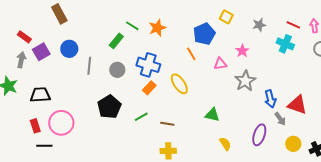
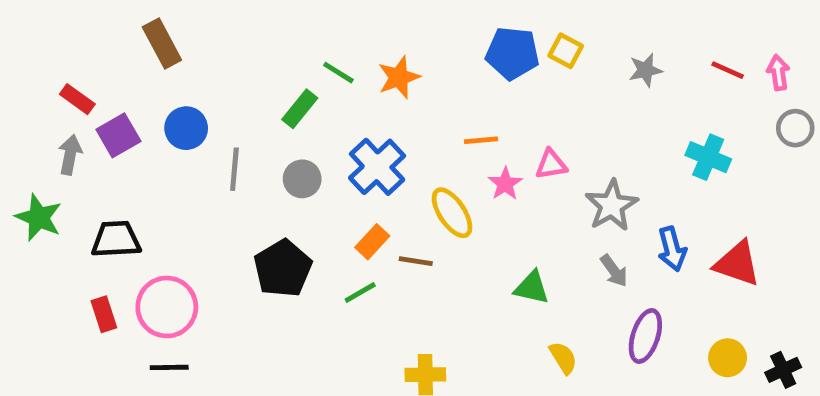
blue pentagon: (204, 34) -> (512, 53), moved, turned 30
cyan cross: (285, 44) -> (708, 157), moved
pink star: (242, 51) -> (505, 184), moved
orange line: (191, 54) -> (481, 140), turned -64
blue cross: (148, 65) -> (377, 167), turned 30
orange rectangle: (149, 88) -> (372, 242), moved
gray arrow: (280, 119) -> (614, 271), moved
brown line: (167, 124) -> (416, 261), moved
black line: (44, 146) -> (169, 367), moved

